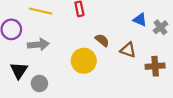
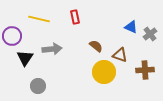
gray arrow: (38, 45) -> (52, 49), moved
yellow circle: (84, 61) -> (104, 72), moved
black triangle: (19, 70) -> (25, 58), moved

